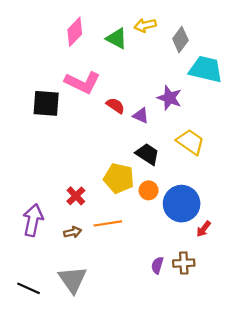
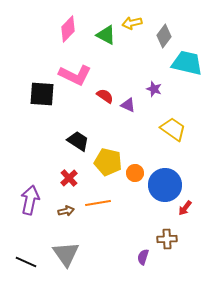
purple star: (169, 98) -> (154, 89), size x0.7
black trapezoid: (147, 154) -> (78, 141), moved
purple semicircle: (157, 265) -> (143, 257), moved

